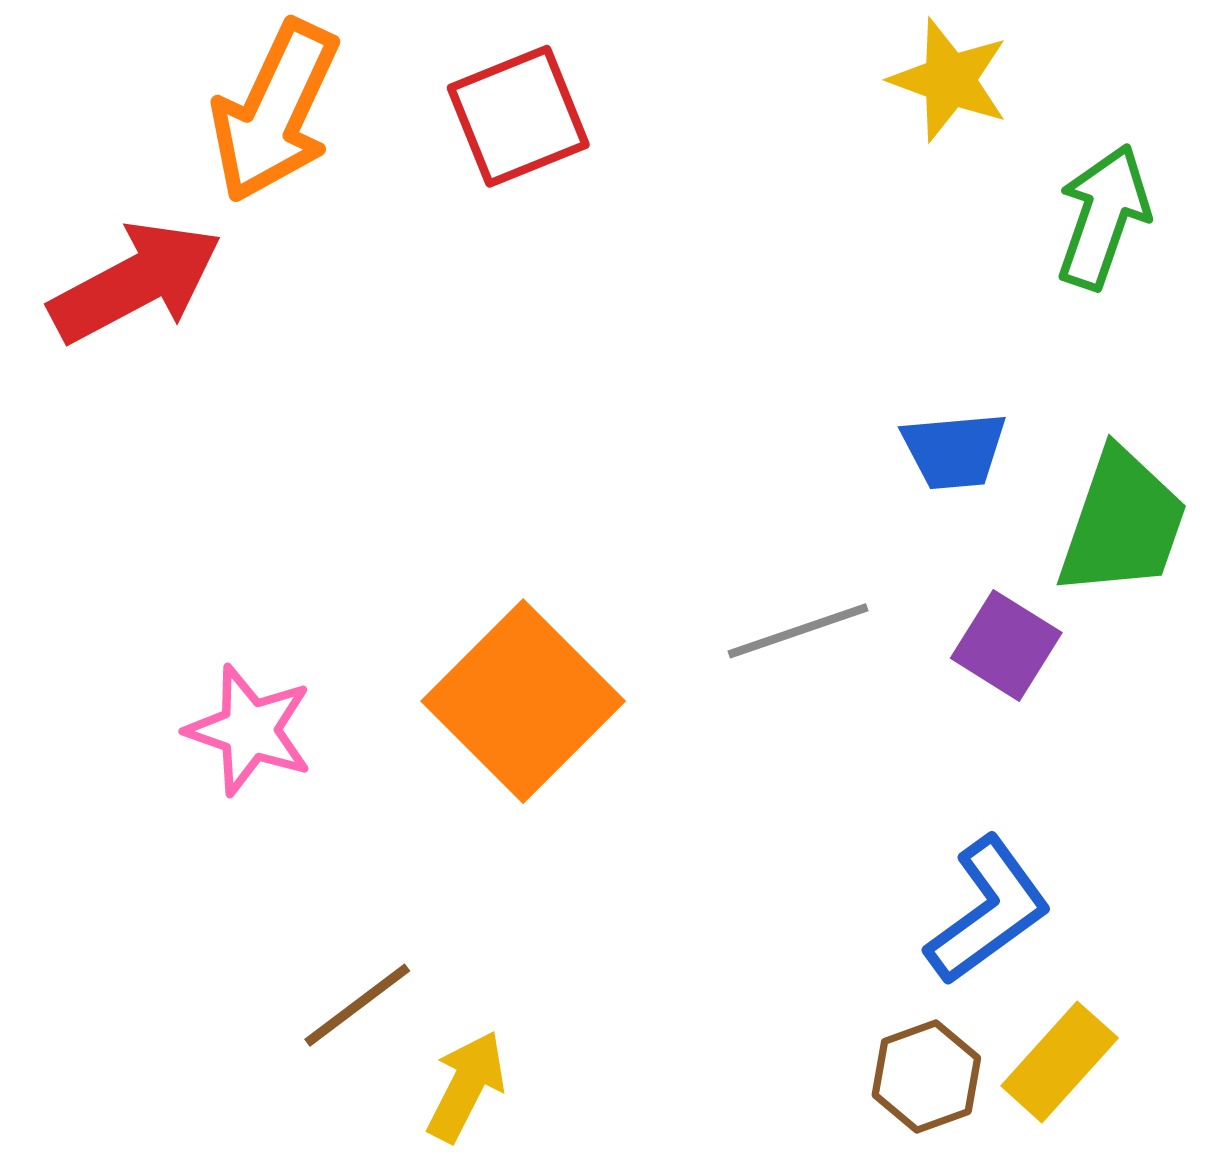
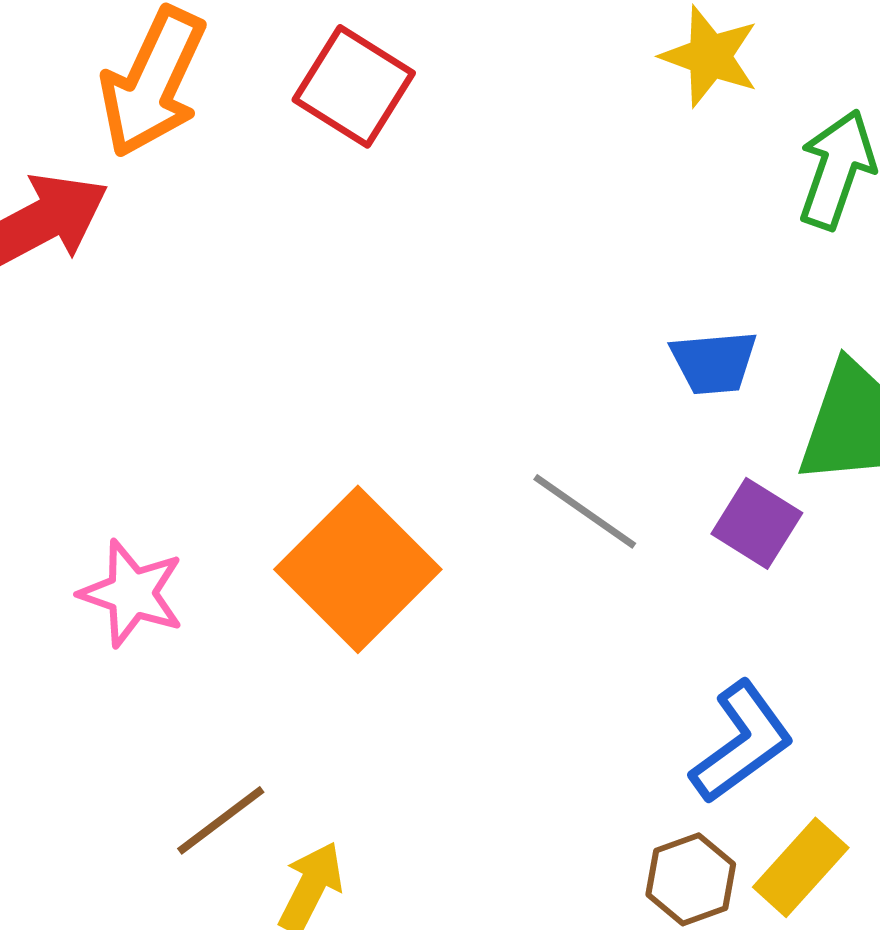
red square: (518, 116) -> (354, 86), turned -36
gray line: (798, 631) -> (585, 511), turned 54

